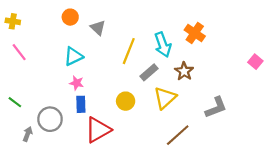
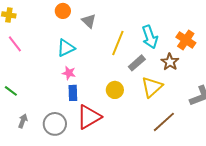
orange cross: (195, 33) -> (186, 40), moved
gray circle: (50, 119) -> (55, 124), moved

